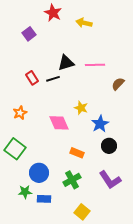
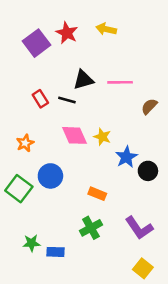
red star: (53, 13) -> (67, 33), moved
purple square: (29, 34) -> (37, 43), size x1.5
black line: (53, 79) -> (67, 100), turned 32
pink diamond: (59, 123) -> (75, 135), moved
black circle: (109, 146) -> (148, 171), moved
blue circle: (39, 173) -> (50, 176), moved
yellow square: (82, 212) -> (143, 268), moved

